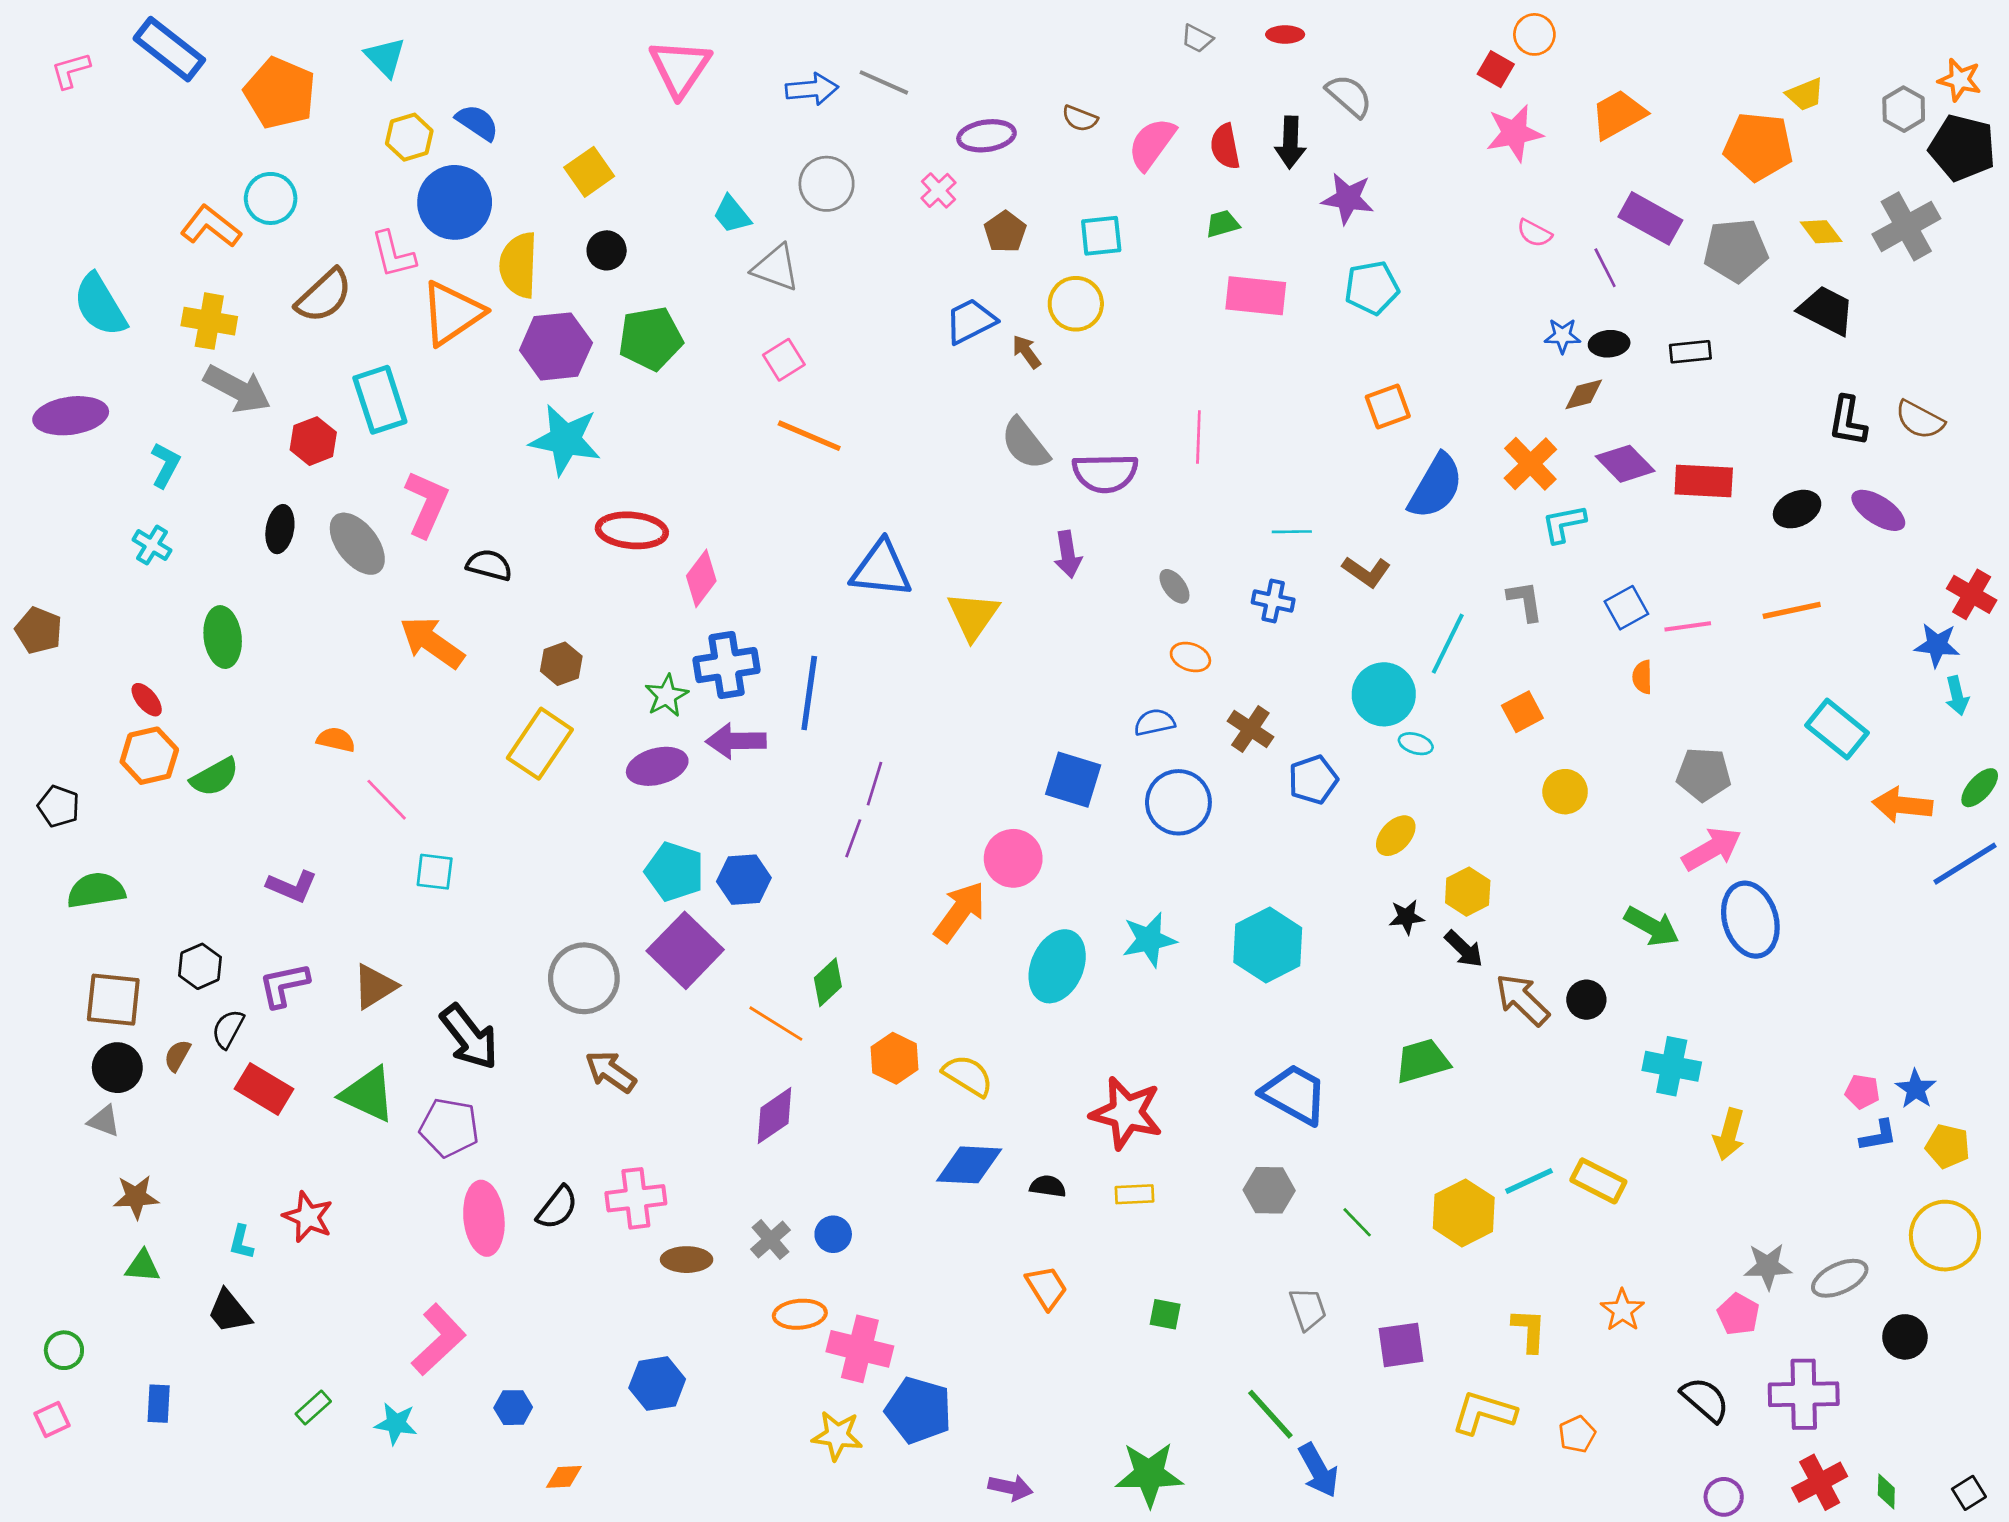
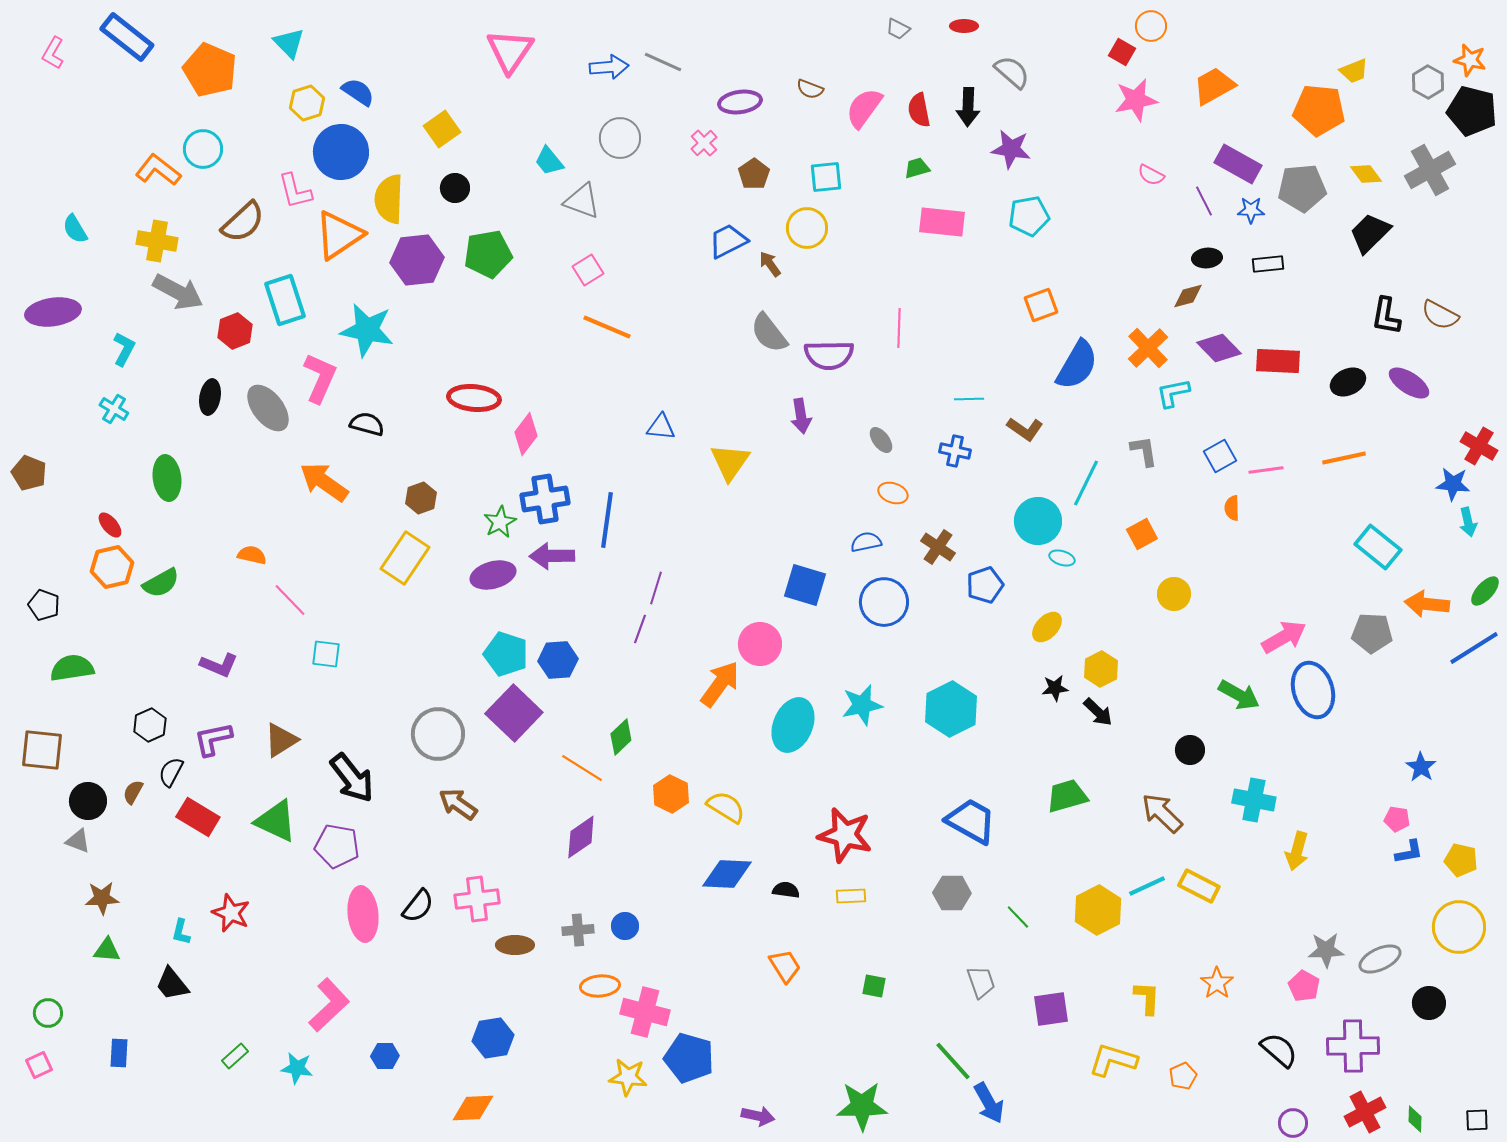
pink L-shape: (71, 70) -> (53, 53), turned -44
cyan semicircle: (100, 305) -> (75, 229), size x0.6
black trapezoid: (1826, 310) -> (1370, 233), turned -72
blue star: (1562, 336) -> (1251, 210), moved
cyan star: (565, 440) -> (367, 330), moved
blue triangle: (881, 569) -> (661, 427), size x0.6
gray pentagon: (1704, 774) -> (1372, 633), moved
brown square: (113, 1000) -> (42, 750), moved
brown arrow: (1522, 1000) -> (1162, 813), moved
blue star: (1916, 1089) -> (1421, 767), moved
gray cross: (771, 1240) -> (578, 930), turned 36
orange diamond: (564, 1477) -> (473, 1108), moved, size x1.5
black square: (1969, 1493) -> (1477, 1120), turned 30

